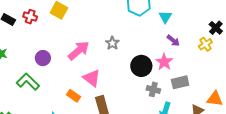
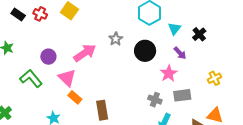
black cross: (216, 28) -> (199, 34), moved
gray star: (112, 43) -> (116, 39), moved
yellow cross: (205, 44) -> (214, 78), moved
black circle: (141, 66) -> (145, 51), moved
pink triangle: (92, 78) -> (67, 78), moved

